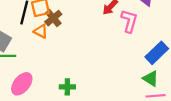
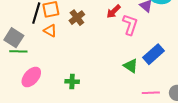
brown cross: (53, 18) -> (77, 18), moved
green triangle: (151, 79) -> (131, 66), moved

